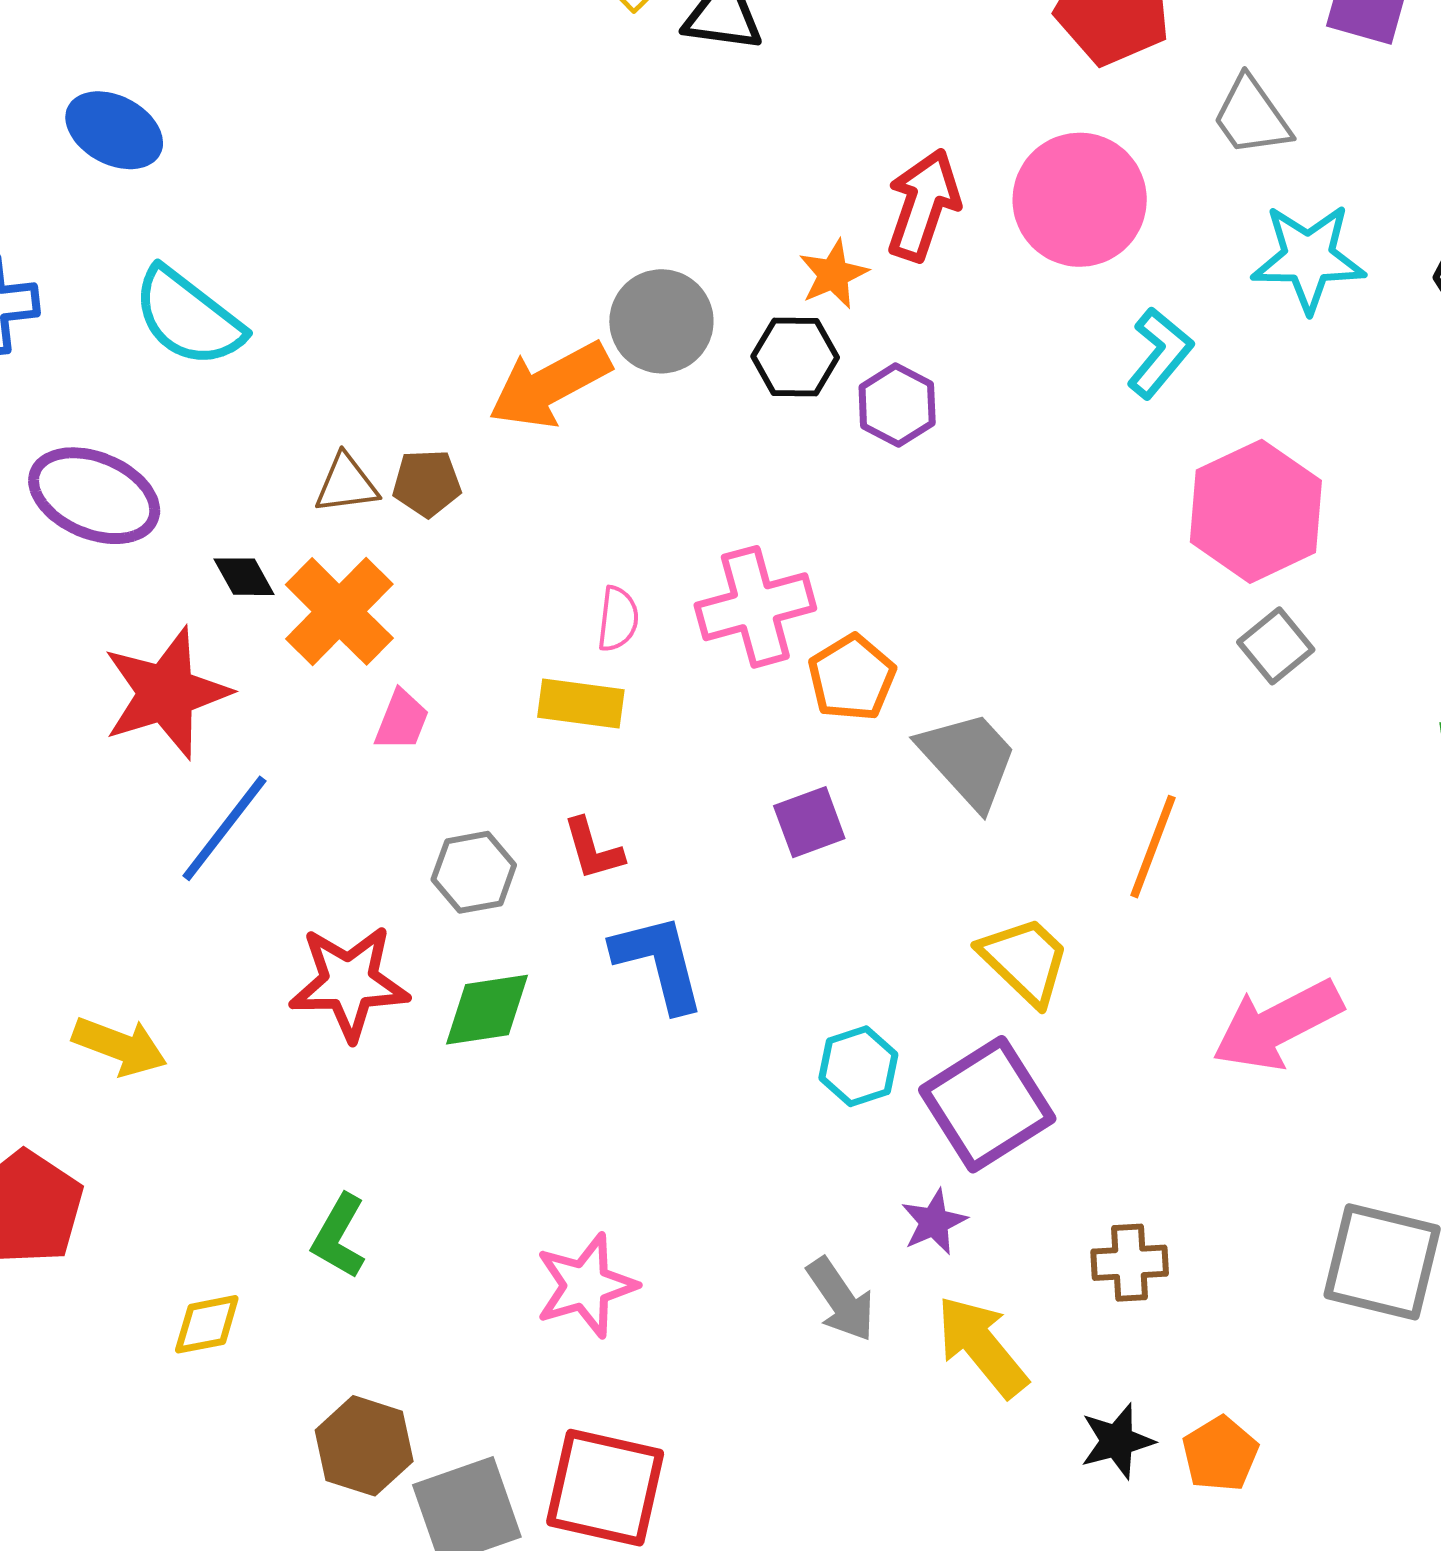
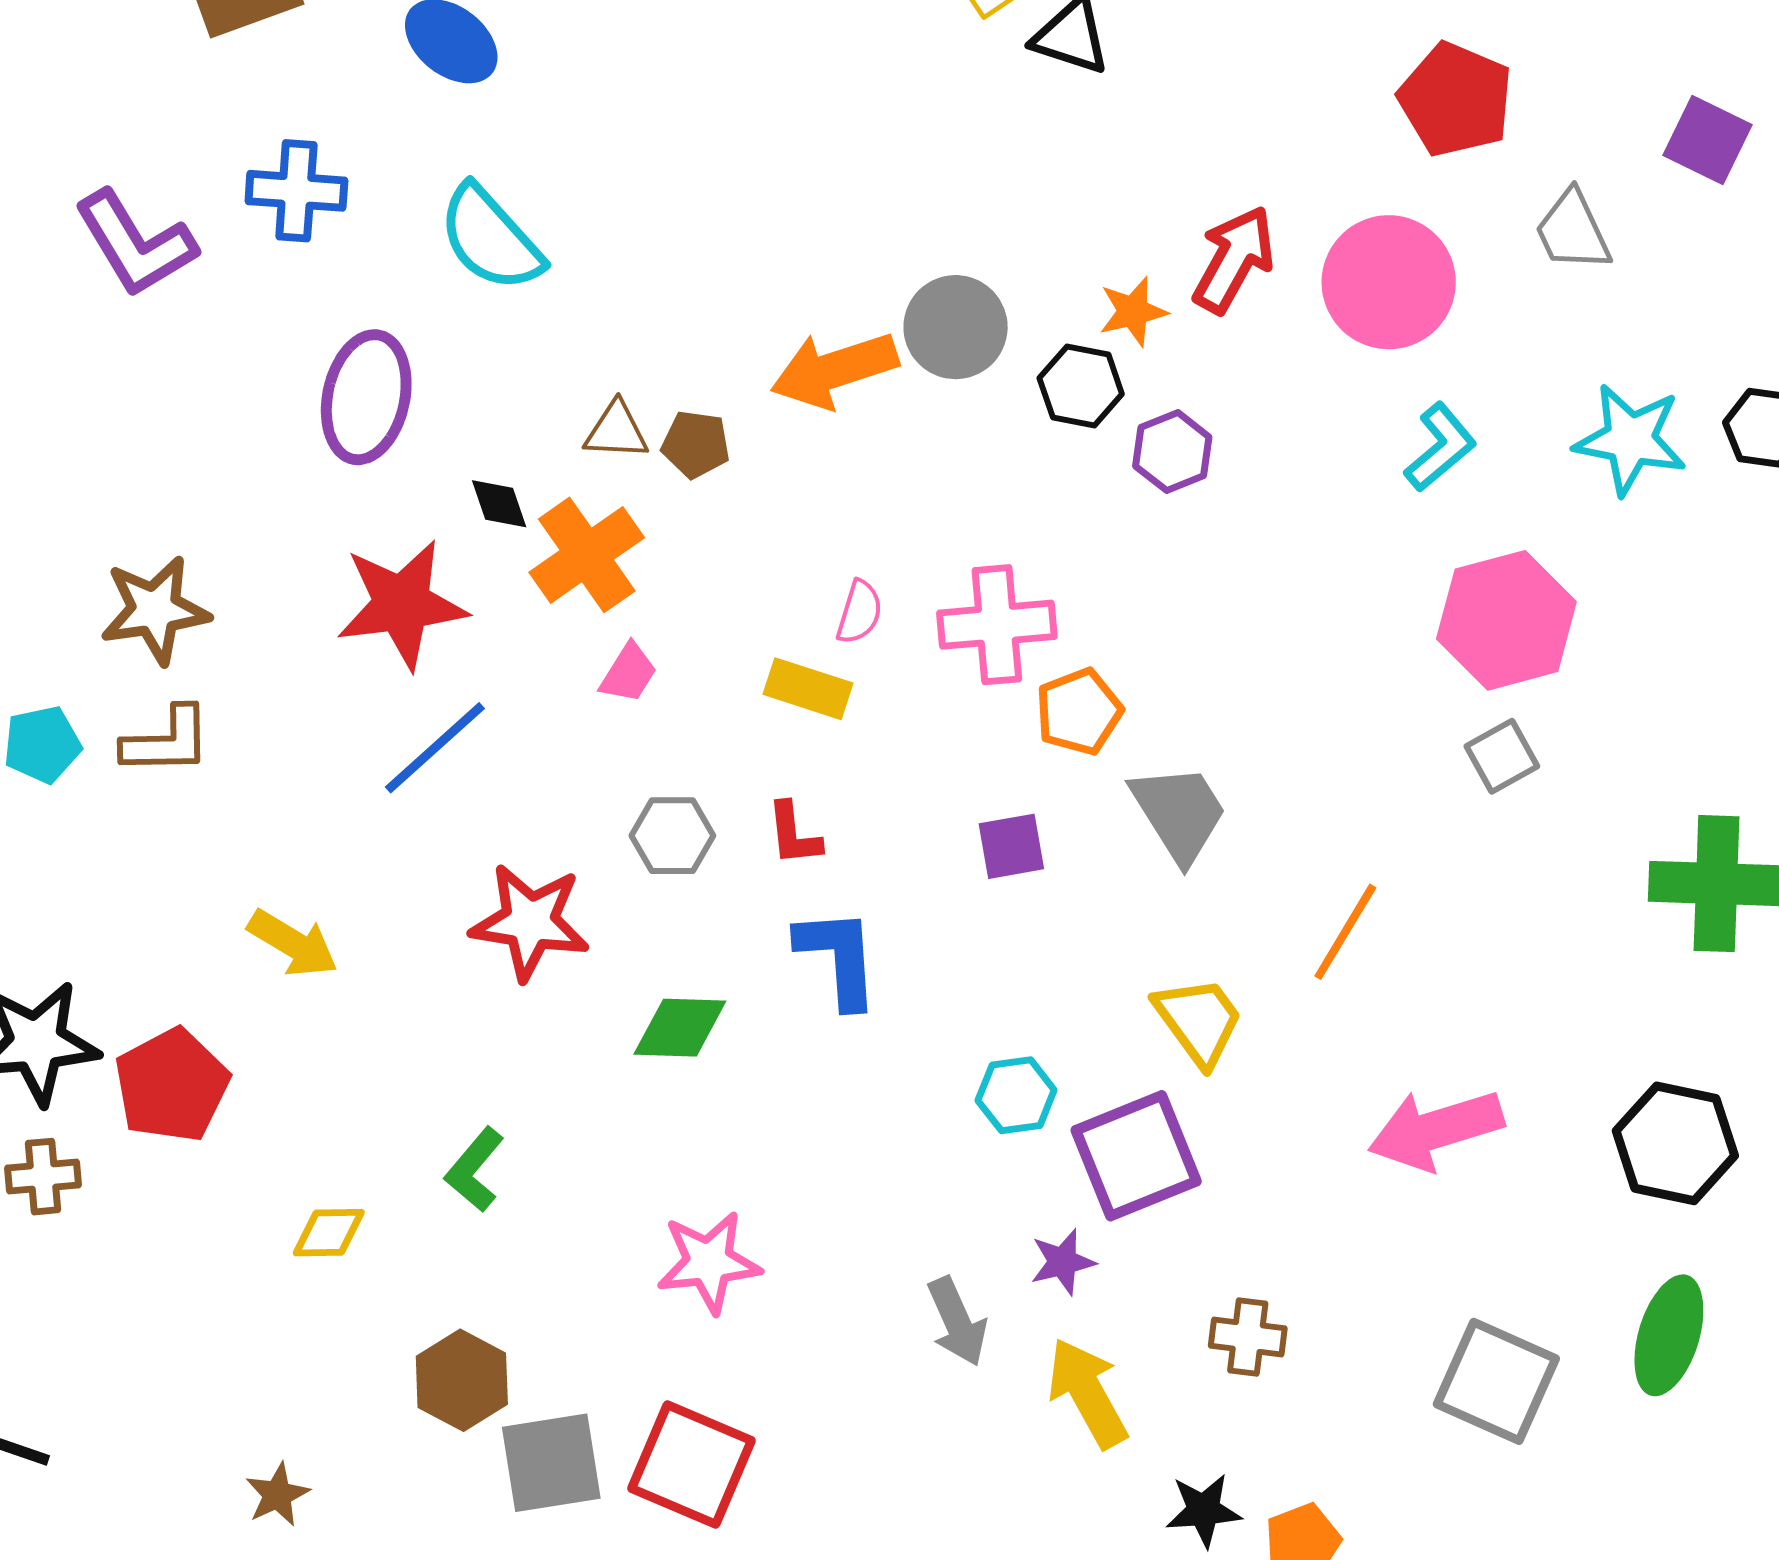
cyan star: (1308, 258) -> (1630, 439), moved
purple ellipse: (94, 496) -> (366, 397), turned 69
green diamond: (487, 1010) -> (680, 1028), moved

